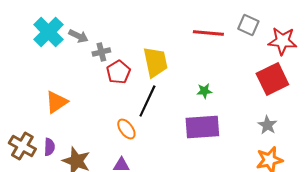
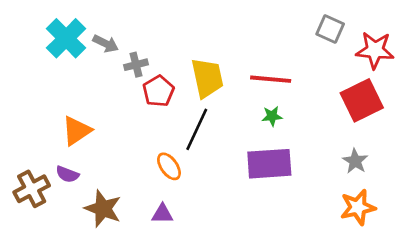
red line: (208, 33) -> (271, 79), moved
brown cross: (22, 146) -> (32, 189), turned 32
purple semicircle: (49, 147) -> (67, 174), moved, turned 108

